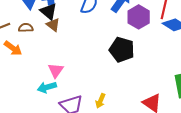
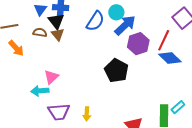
brown semicircle: (26, 28) -> (40, 33), moved
yellow arrow: (101, 101) -> (87, 114), turned -32

